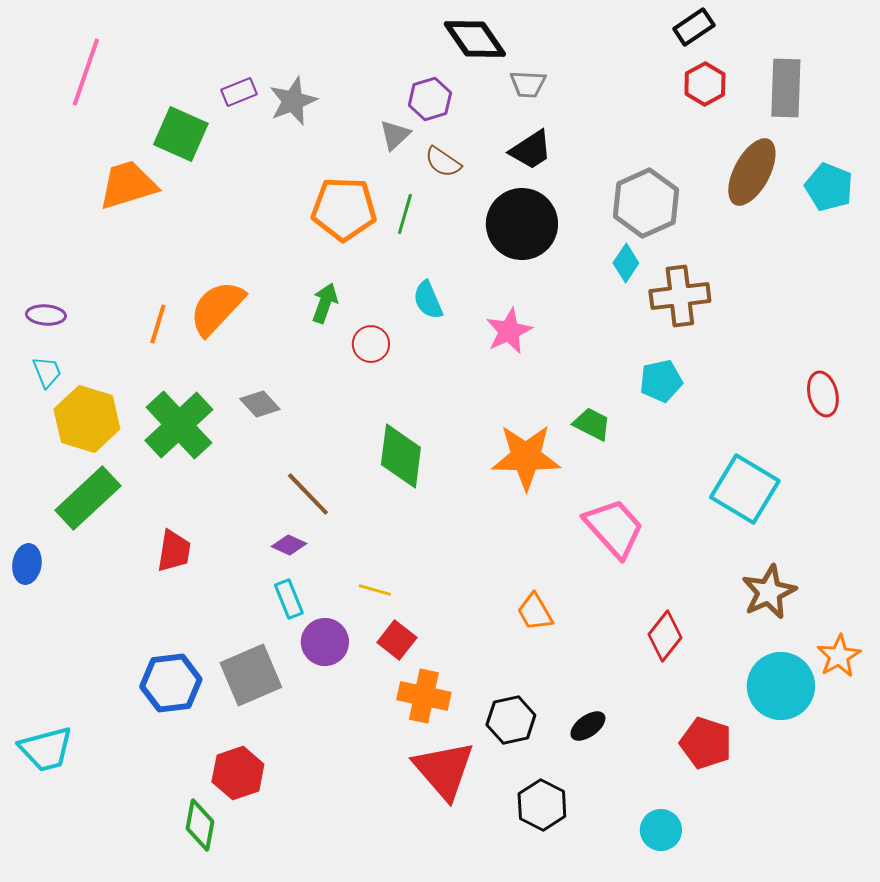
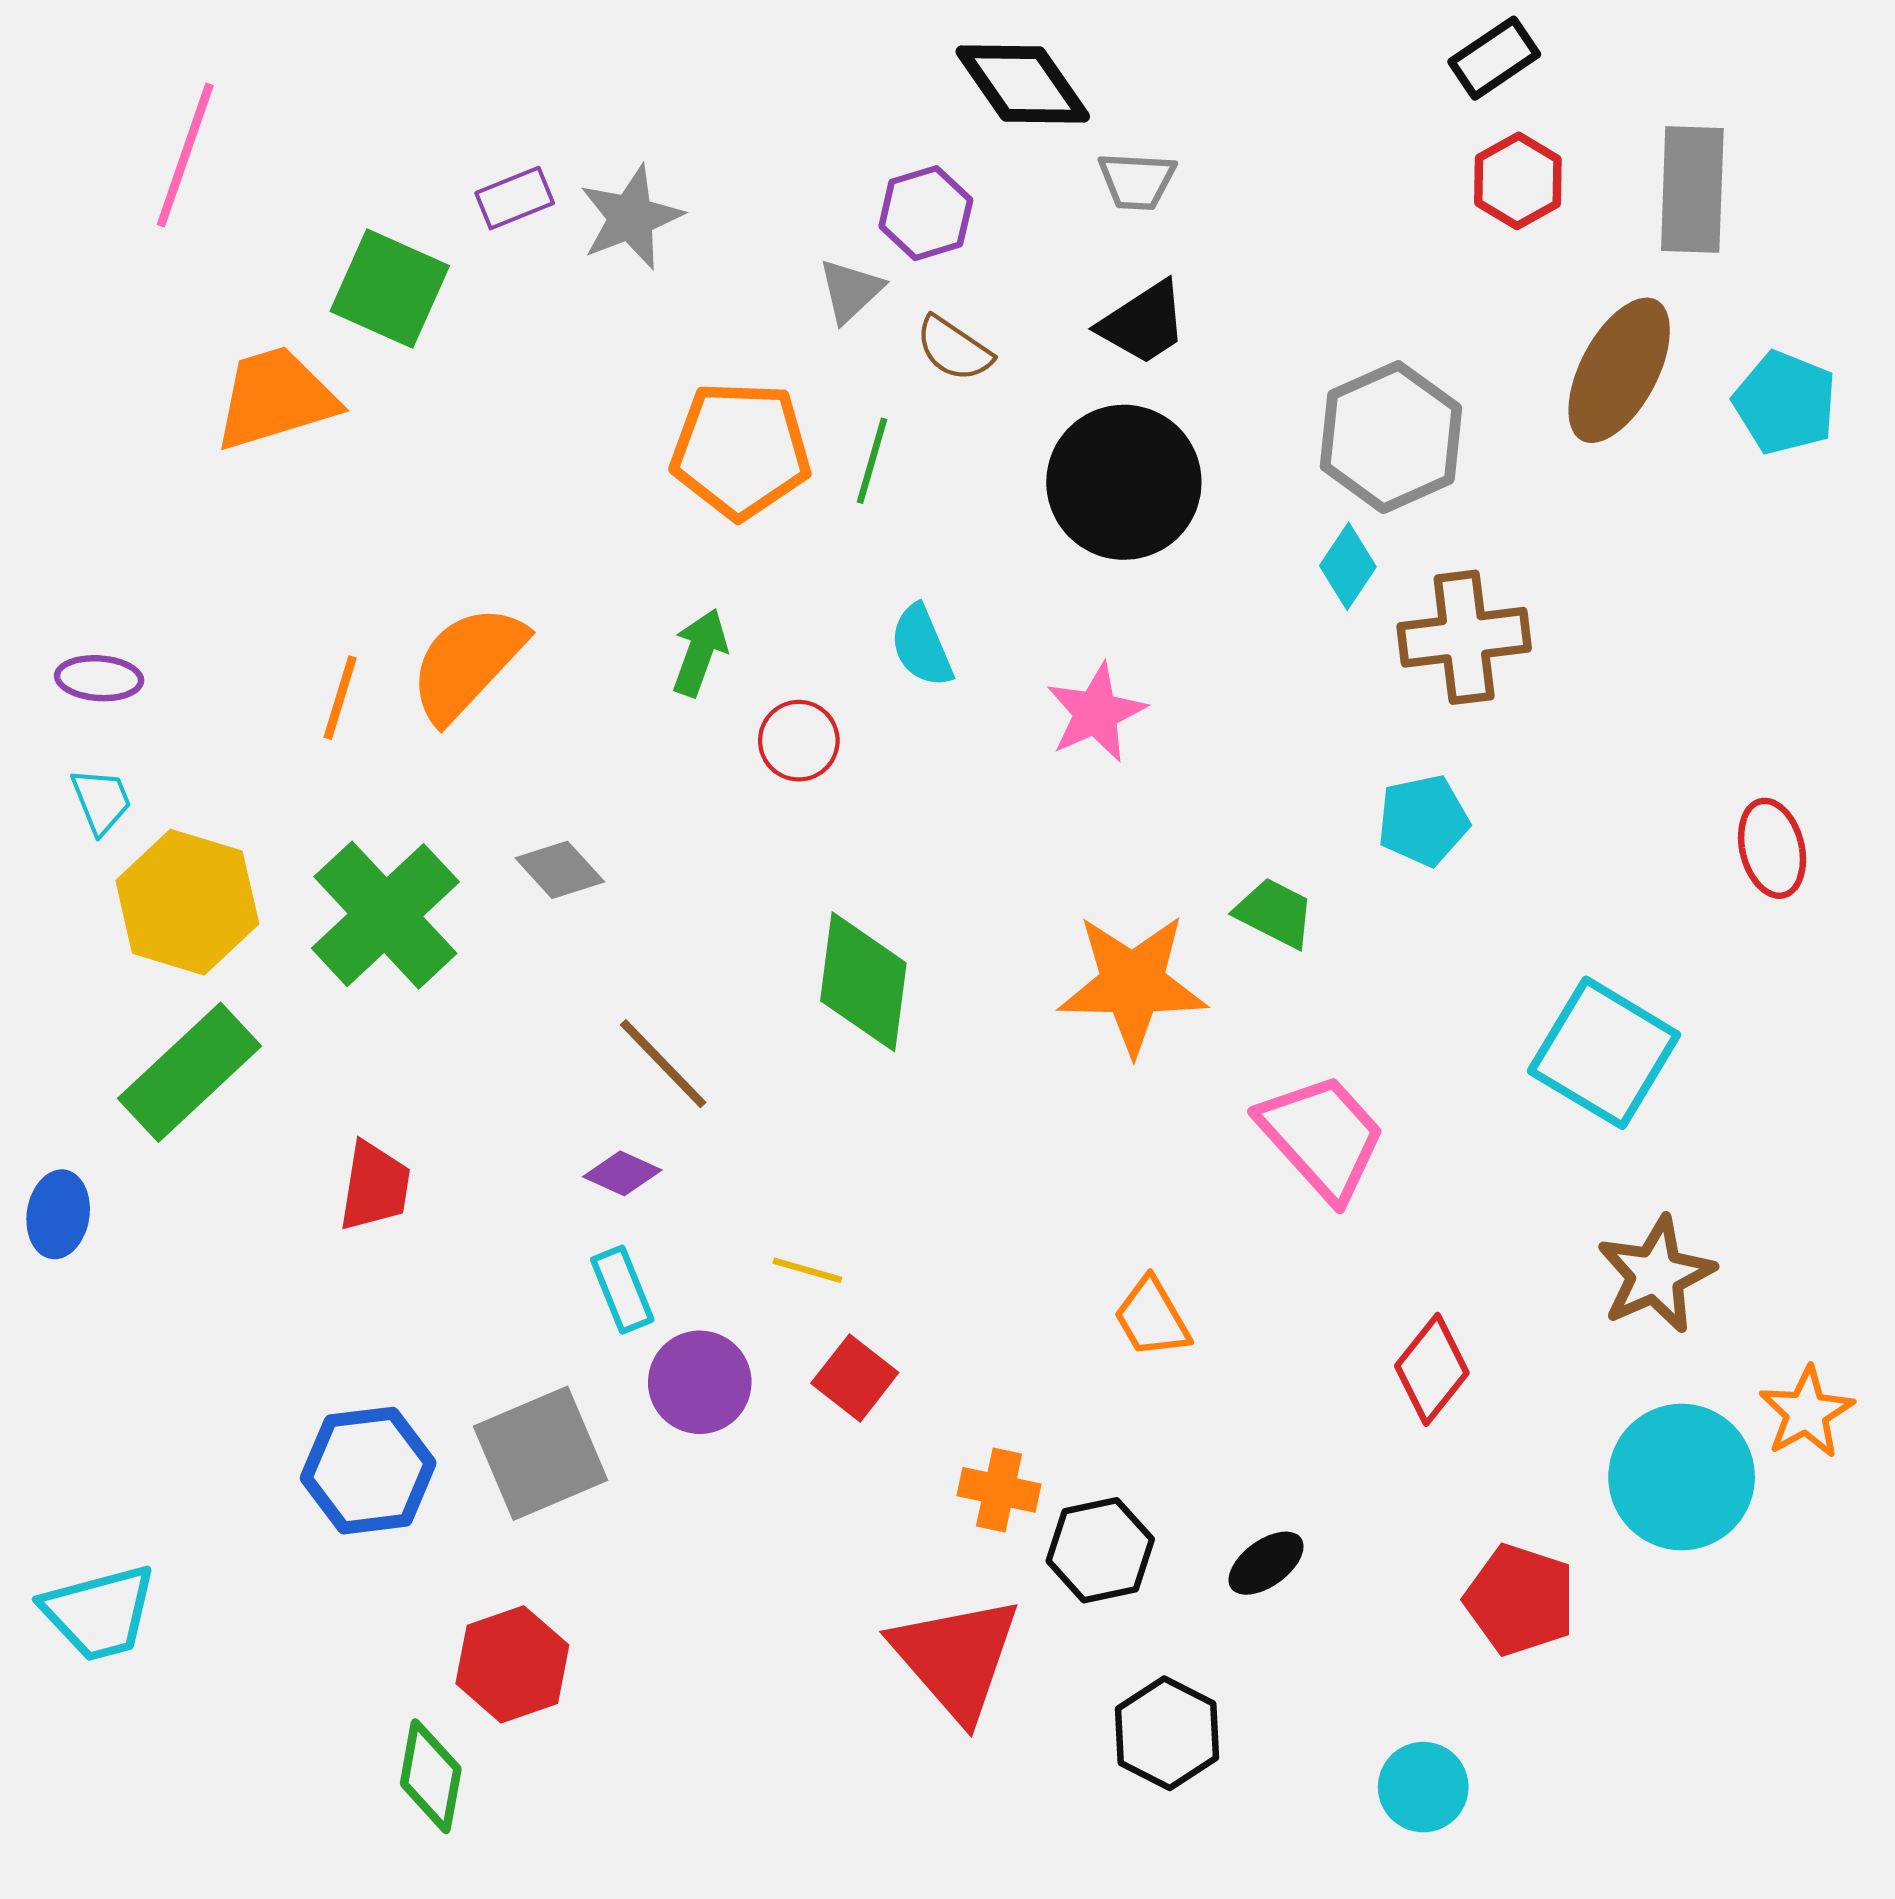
orange cross: (424, 696) -> (999, 1490), moved, size x0.7

